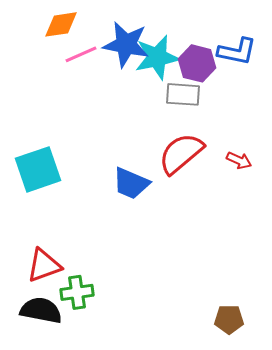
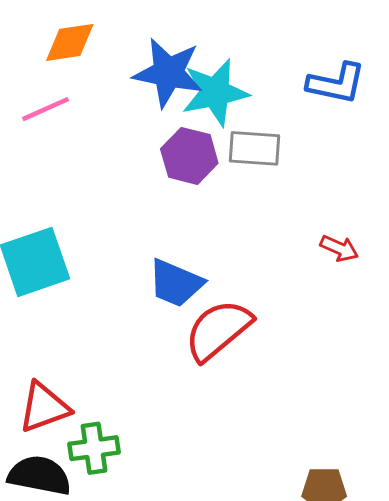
pink line: (81, 54) -> (46, 109), moved
purple hexagon: (197, 63) -> (189, 156), moved
red semicircle: (181, 153) -> (218, 330), moved

